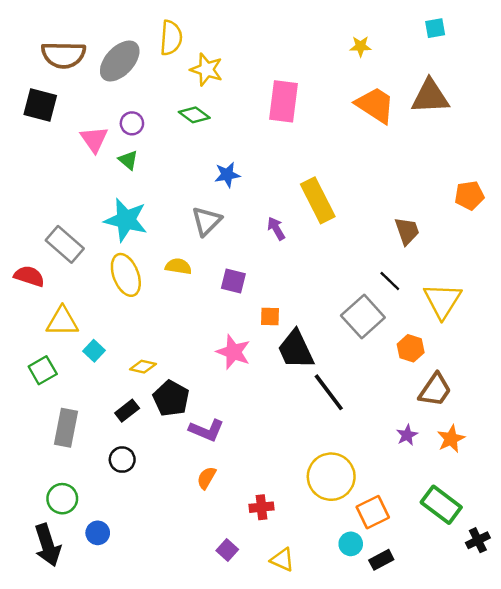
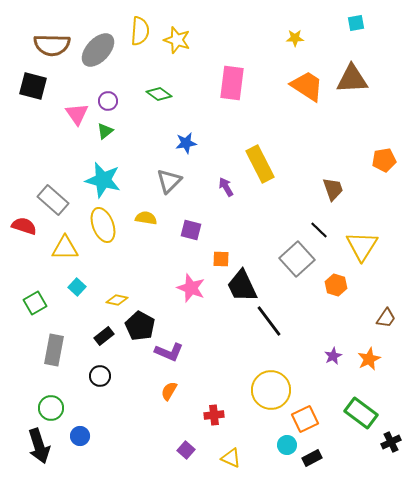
yellow star: (206, 70) -> (177, 40), moved
green triangle: (128, 160) -> (105, 131), turned 42
yellow triangle: (62, 321) -> (65, 248), moved
brown trapezoid: (435, 390) -> (386, 318), moved, size x0.7

